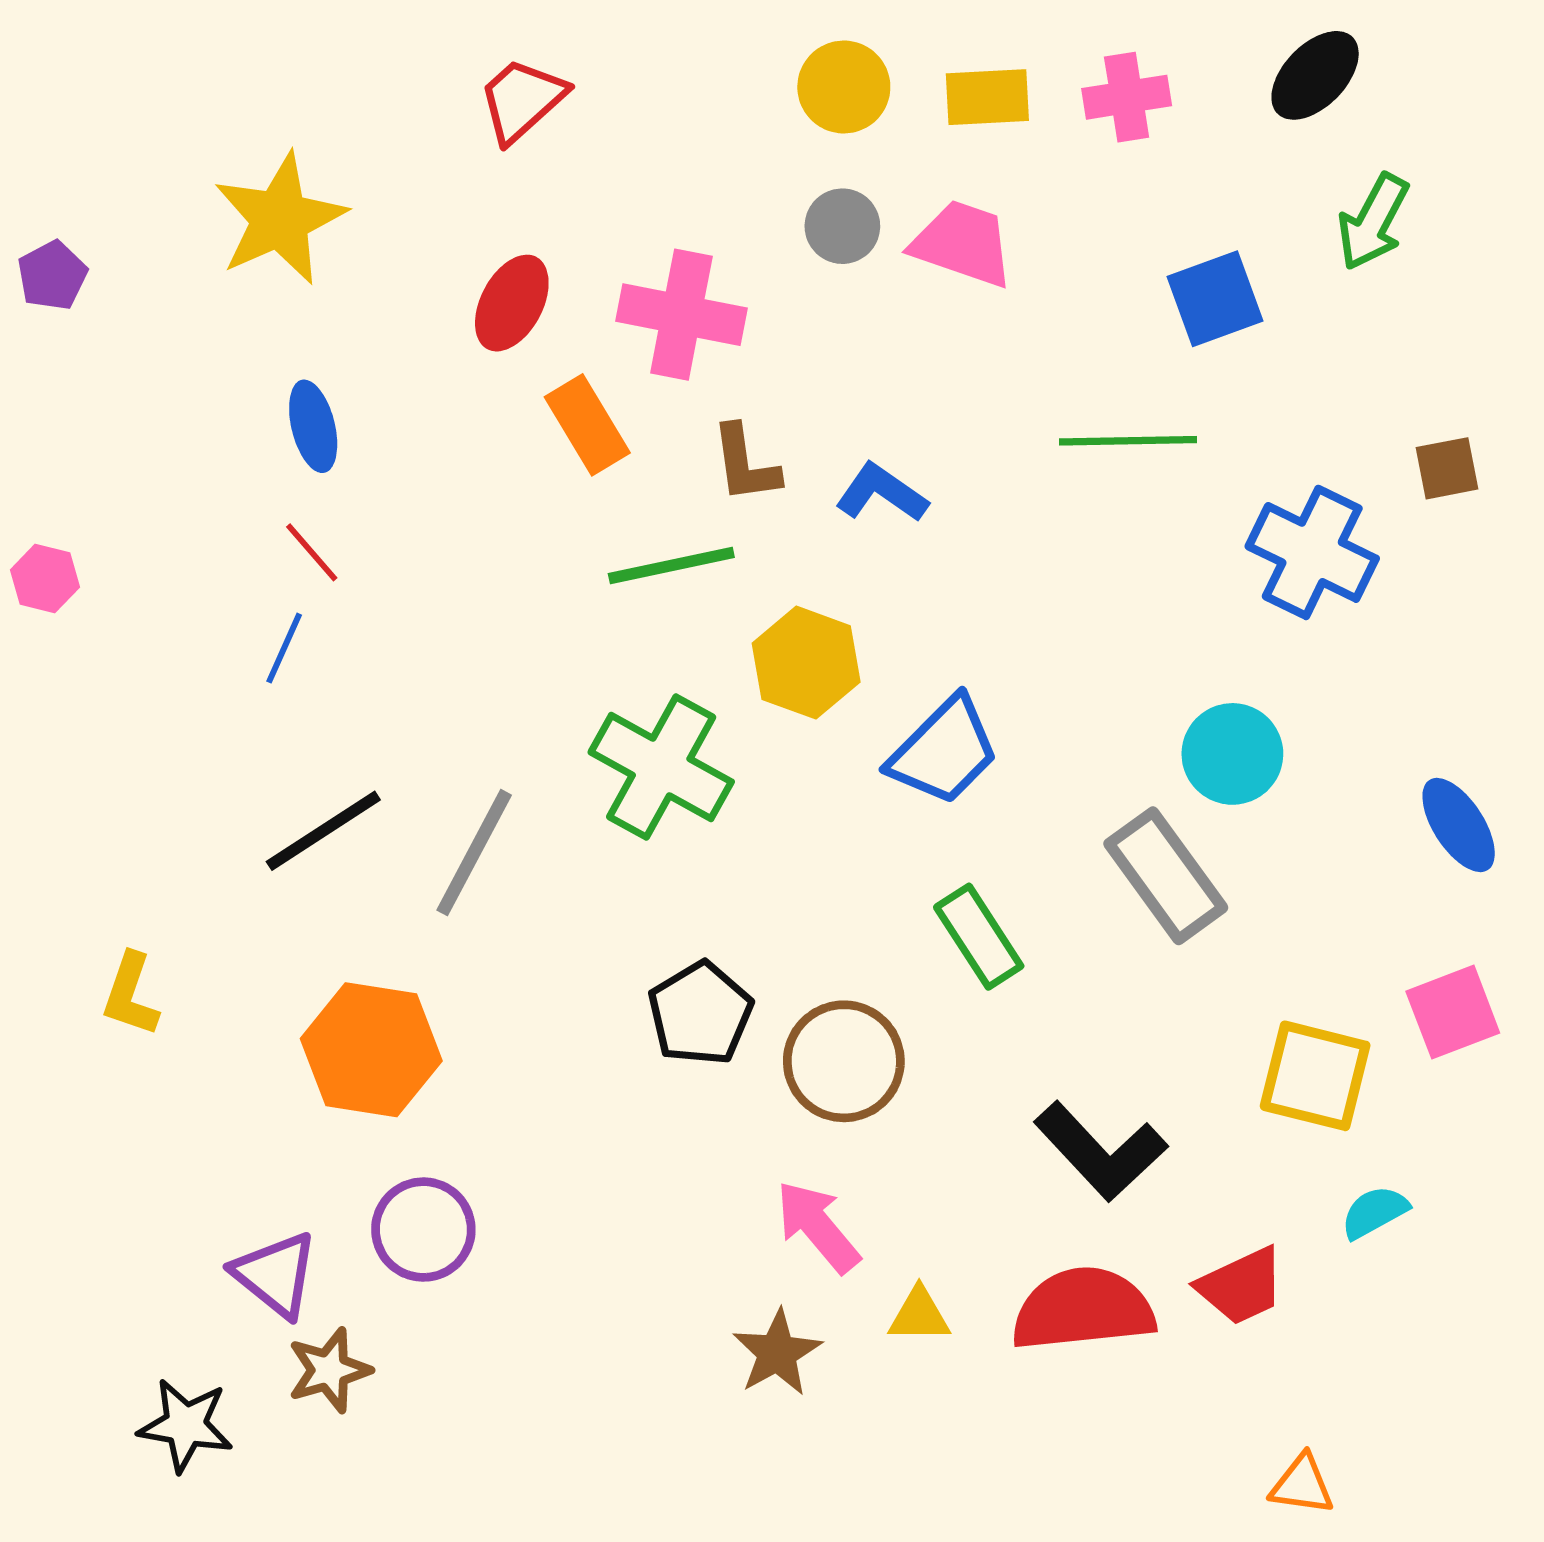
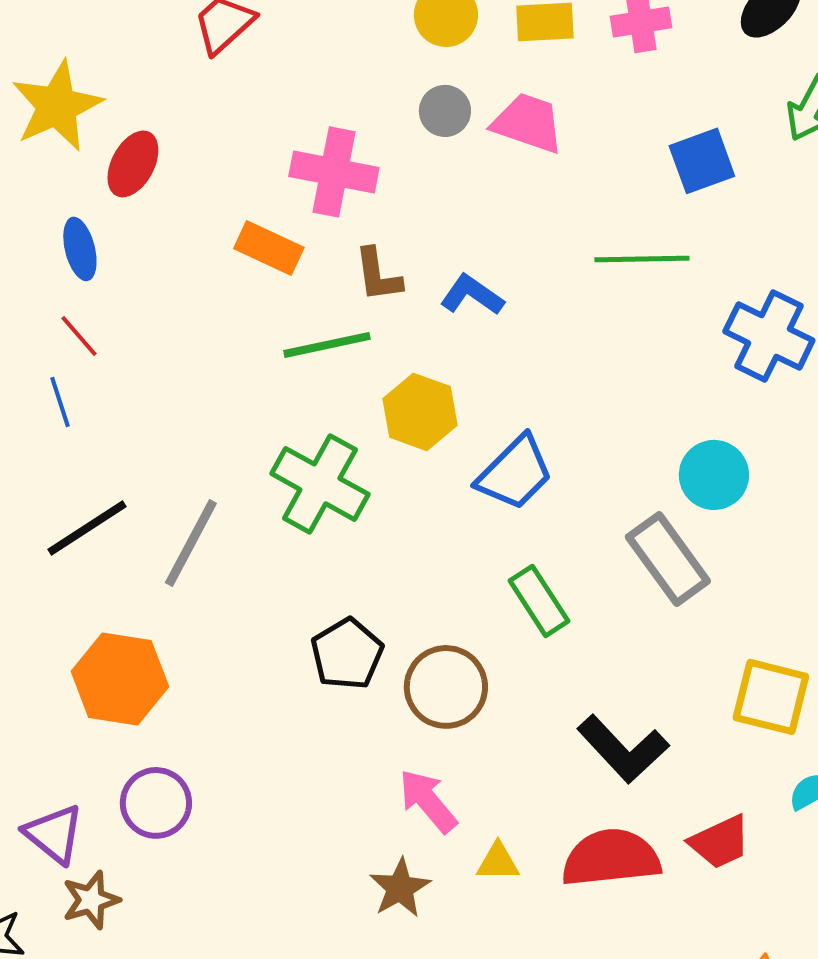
red ellipse: (512, 303) -> (133, 164), moved
orange rectangle: (587, 425) -> (269, 248), turned -34
blue line: (284, 648) -> (60, 402), turned -42

